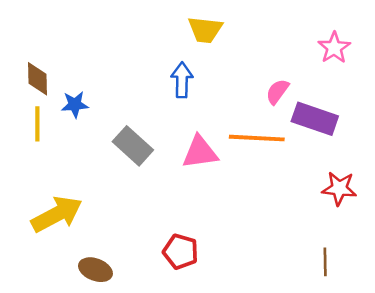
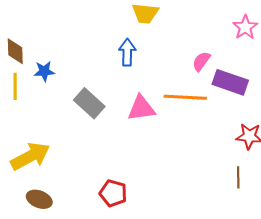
red pentagon: (181, 252) -> (113, 193), moved
brown line: (325, 262) -> (238, 177), moved
brown ellipse: (95, 270) -> (39, 199), moved

